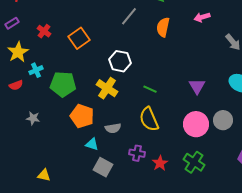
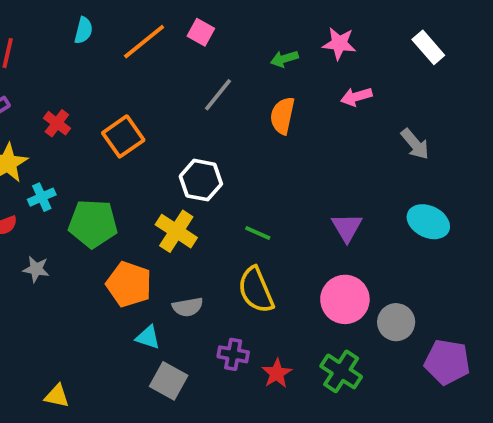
gray star: (33, 118) -> (36, 269), moved
gray circle: (223, 120) -> (396, 322), moved

